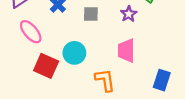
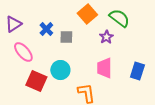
gray square: (91, 14) -> (66, 37), moved
blue rectangle: (162, 80) -> (137, 71), moved

